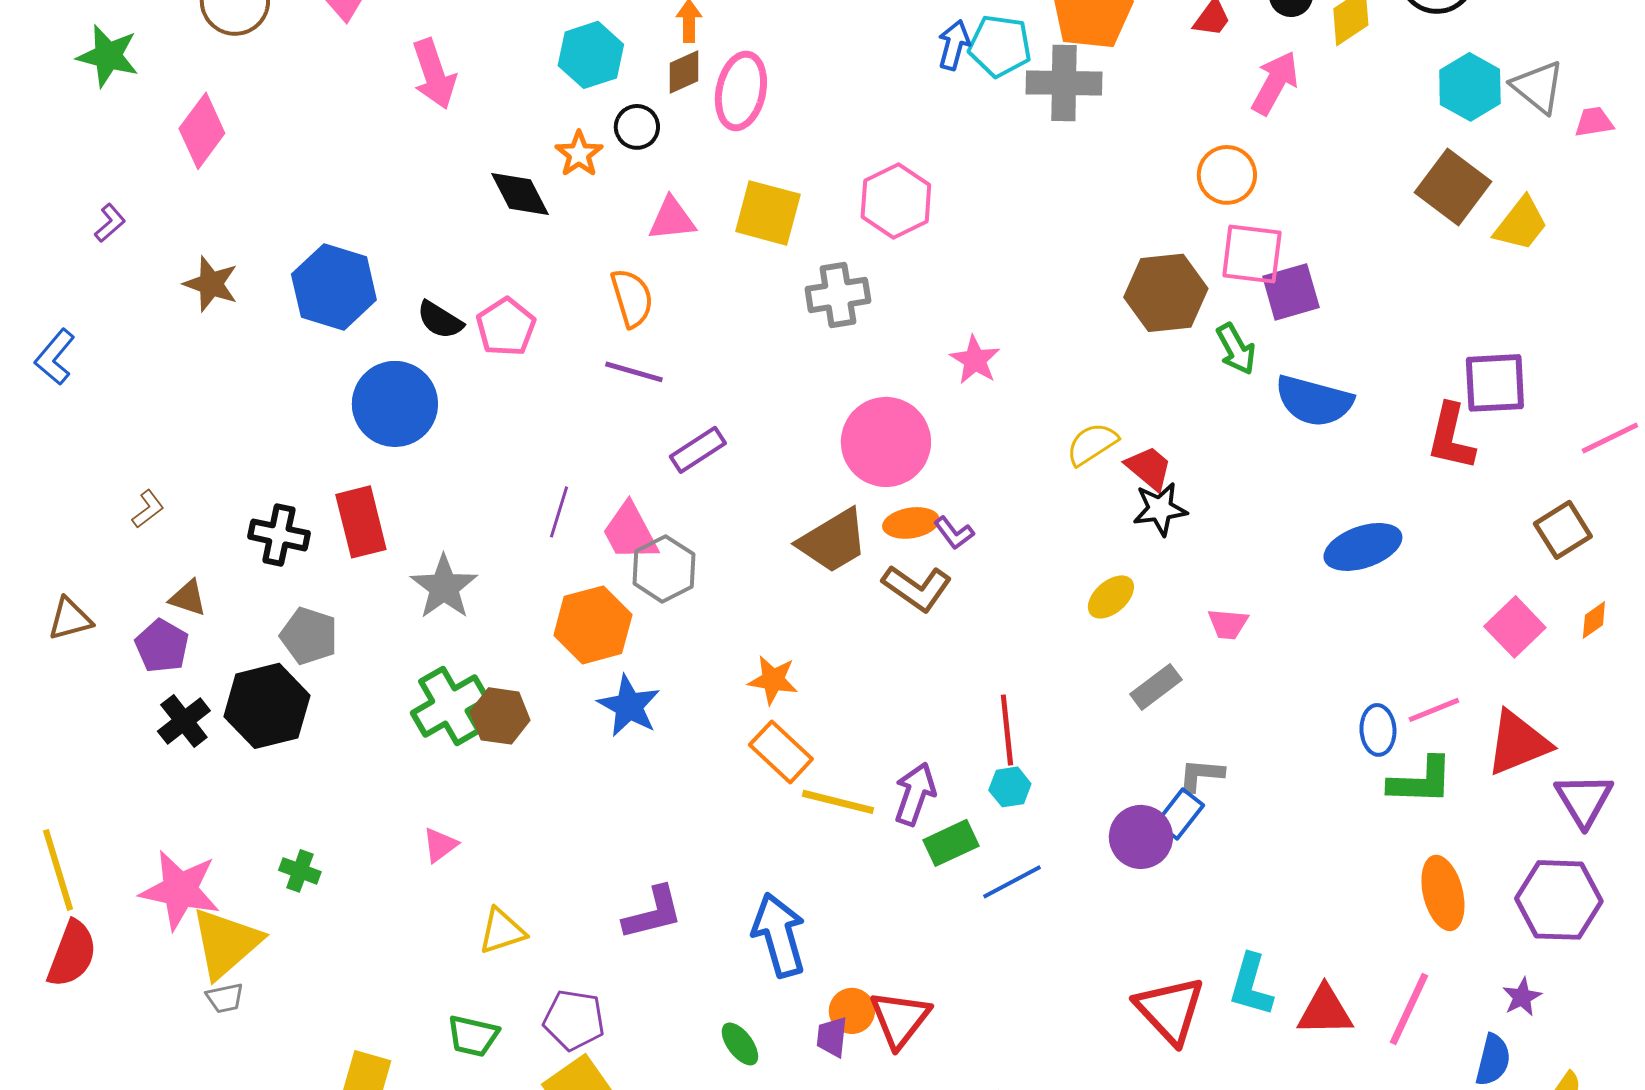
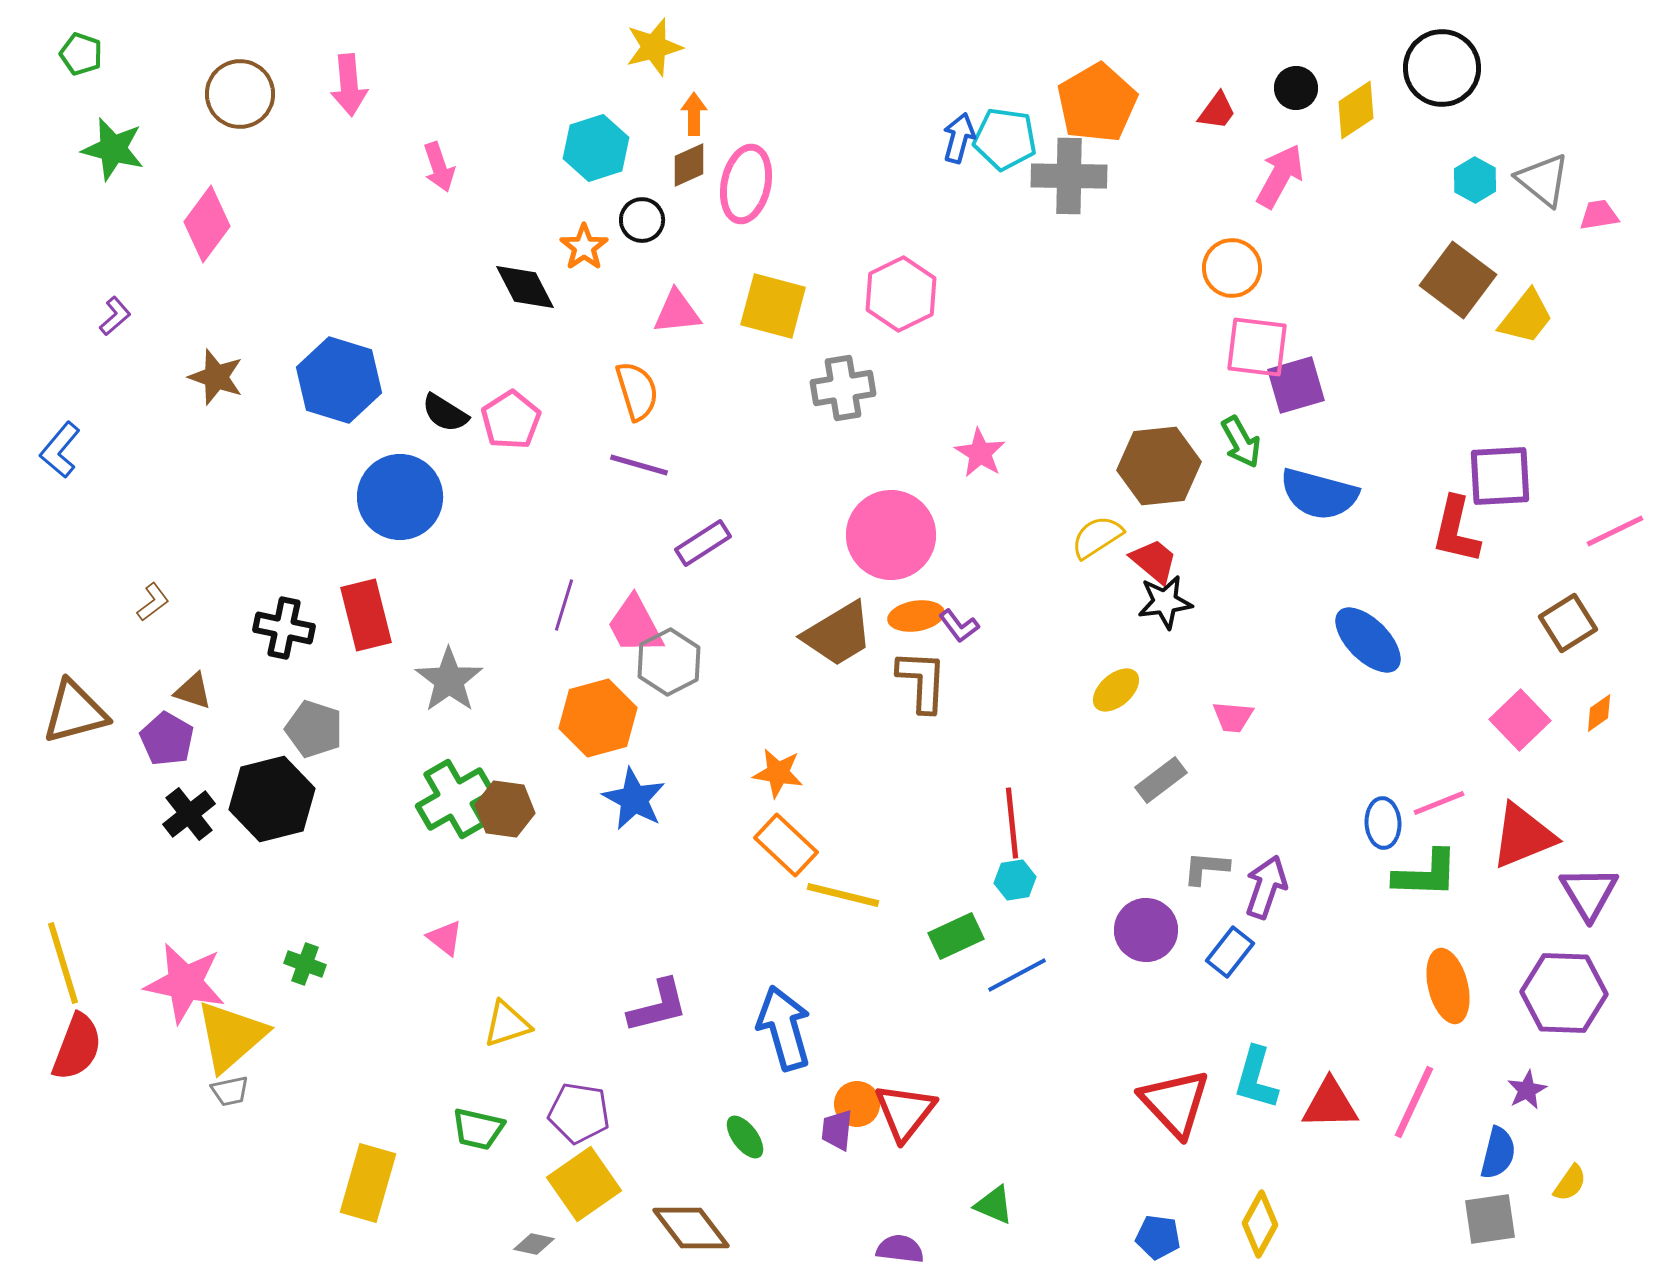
pink arrow: (434, 74) -> (439, 167), size x0.7
cyan hexagon: (1470, 87) -> (1475, 180), size x0.7
brown hexagon: (1166, 293) -> (1159, 466), moved
blue ellipse: (1363, 547) -> (1368, 640), turned 64
brown L-shape: (917, 588) -> (922, 681), turned -122
brown triangle: (70, 619) -> (75, 712), size x1.5
purple arrow: (915, 794) -> (1266, 887), moved
blue rectangle: (1180, 814) -> (1230, 952), moved
pink triangle: (440, 845) -> (445, 938), turned -45

